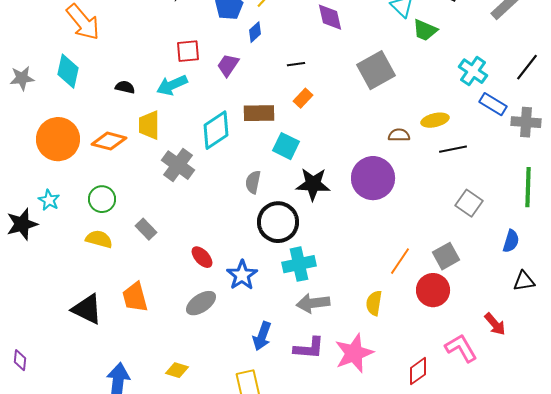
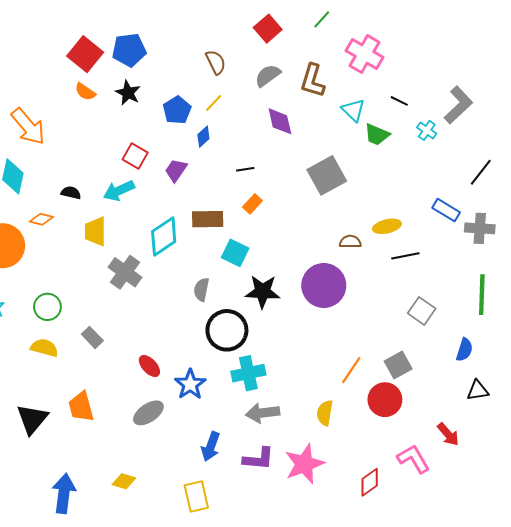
red square: (188, 51) -> (135, 156), turned 35
cyan cross: (473, 71) -> (427, 130), moved, size x0.7
orange diamond: (109, 141) -> (41, 219), moved, size x0.7
black triangle: (87, 309) -> (32, 419), turned 44

